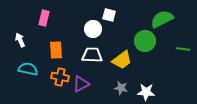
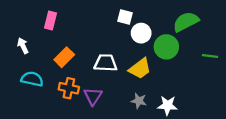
white circle: (93, 29) -> (141, 33), moved
orange rectangle: (56, 50) -> (64, 57), turned 48
purple triangle: (81, 84) -> (93, 96), turned -30

